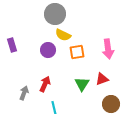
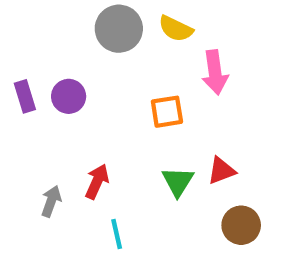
yellow semicircle: (63, 35) -> (176, 29), moved
pink arrow: (108, 49) -> (215, 72), moved
purple circle: (48, 50) -> (69, 96), moved

